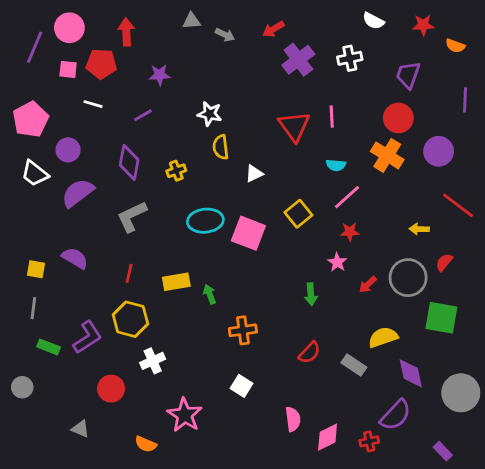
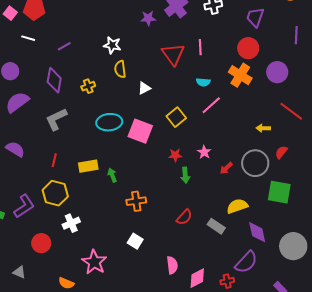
pink square: (68, 69) -> (10, 13), turned 32
purple star: (160, 75) -> (148, 18), moved
red star: (350, 232) -> (175, 155), moved

